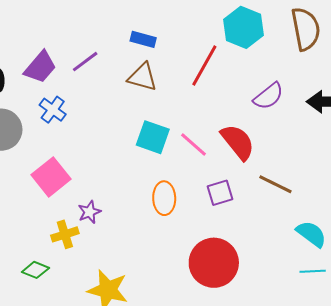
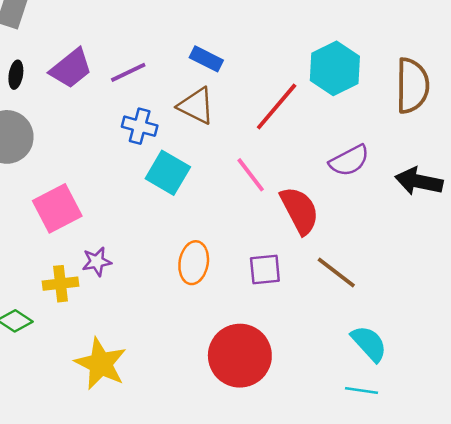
blue cross: (53, 110) -> (140, 126), moved, turned -32
cyan square: (153, 137) -> (168, 173), moved
pink line: (194, 144) -> (251, 175), moved

